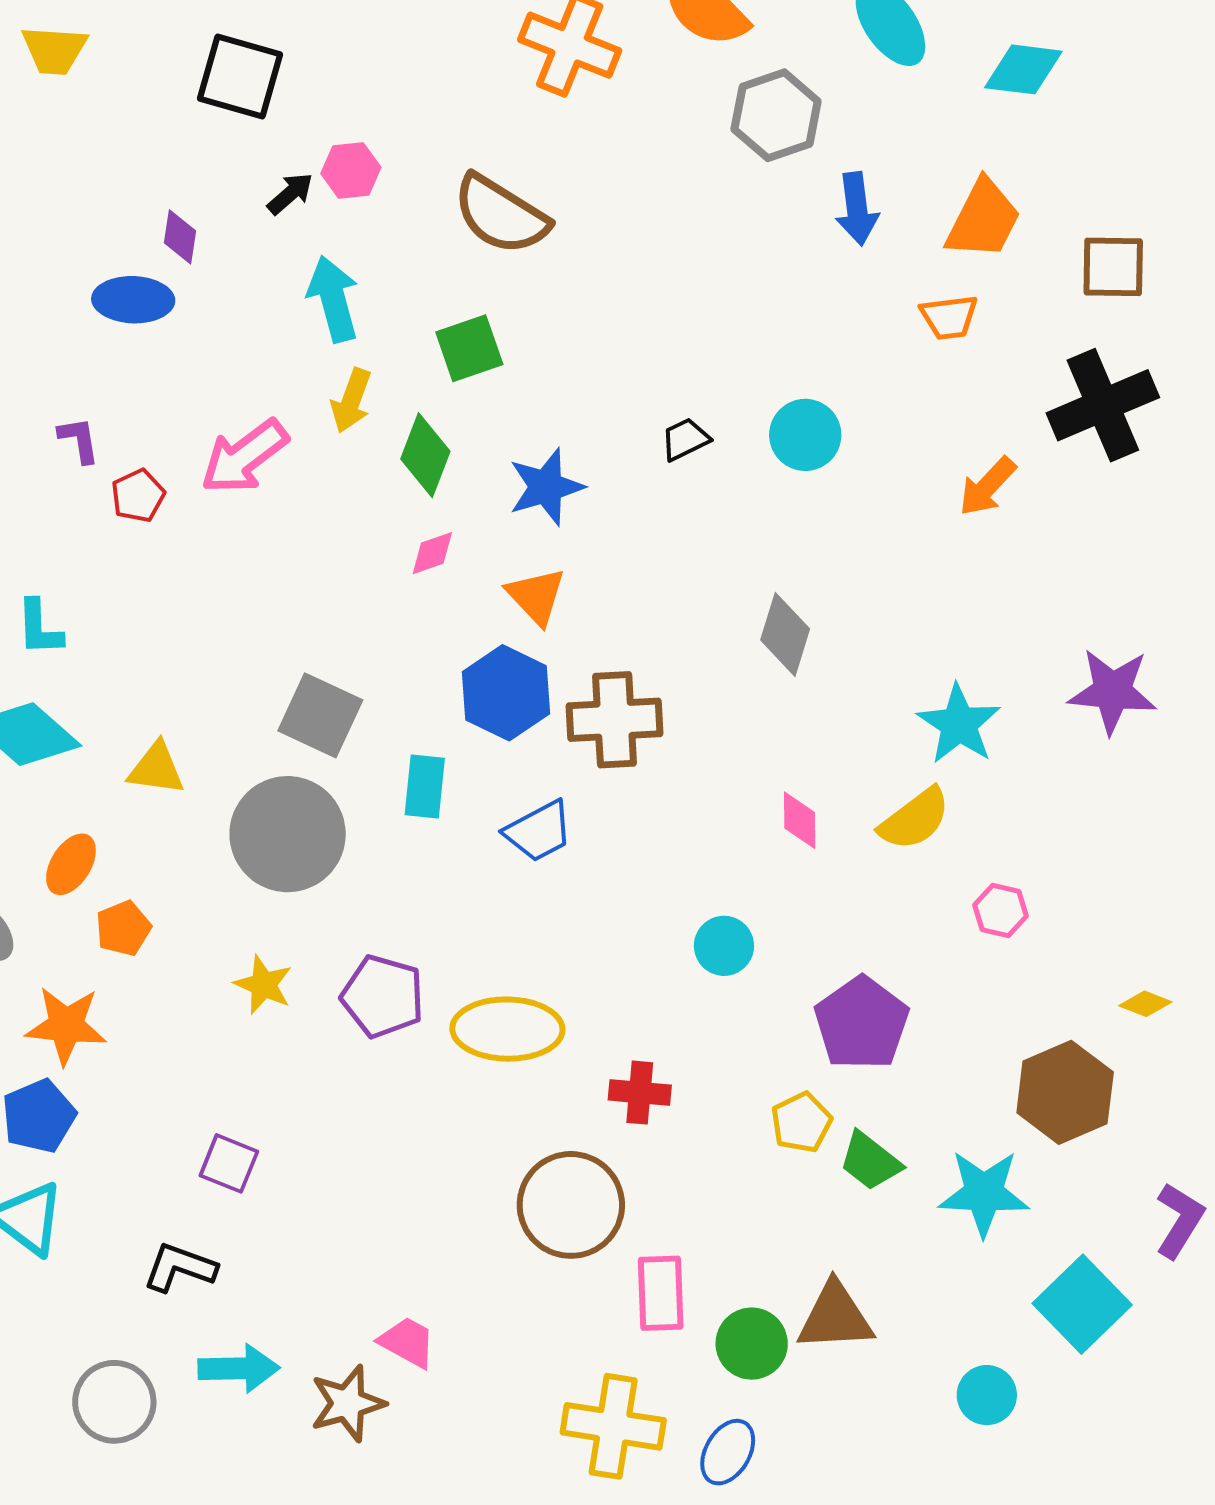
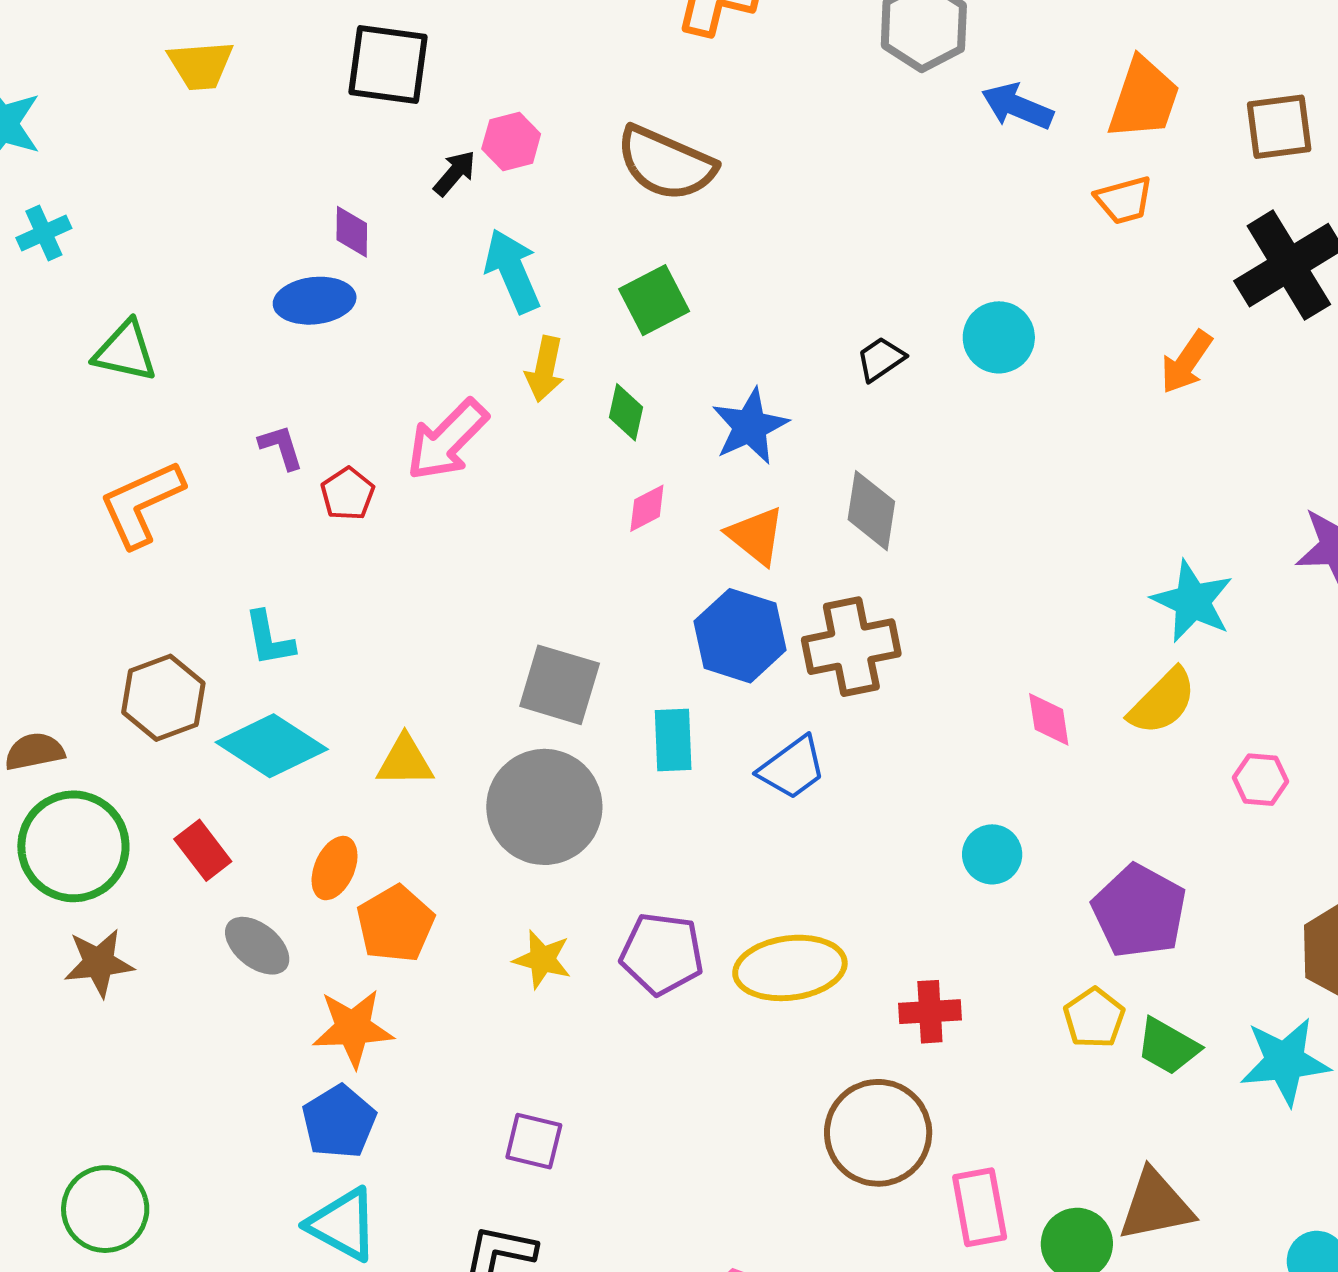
blue arrow: (857, 209) -> (1017, 106), turned 128
green diamond: (425, 455) -> (626, 412), size x0.7
gray diamond: (785, 634) -> (871, 511), moved
orange pentagon: (123, 928) -> (395, 924), size x1.4

